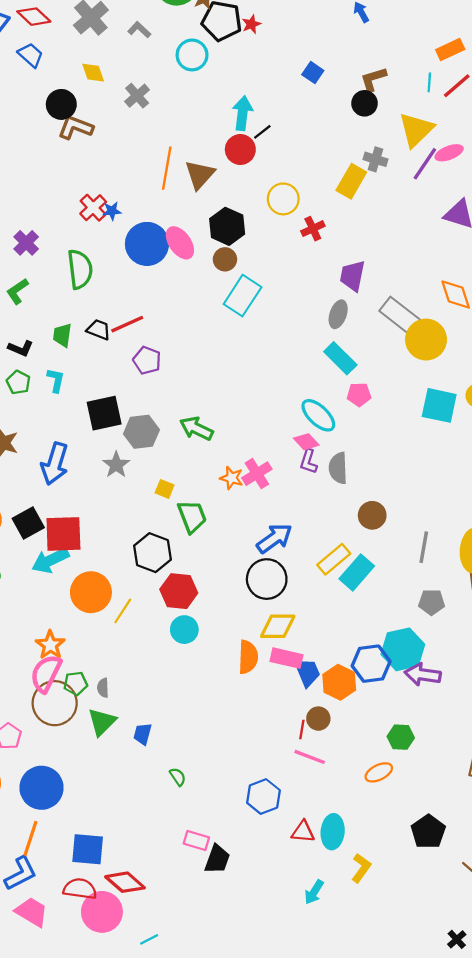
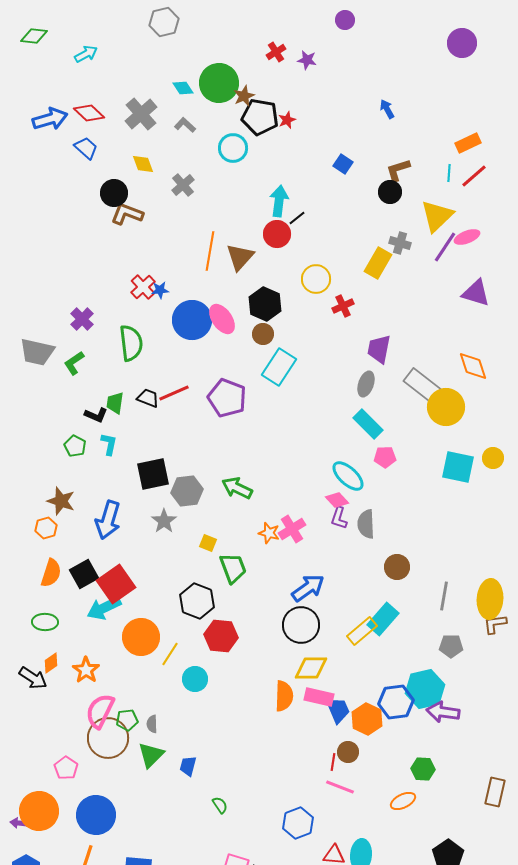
black L-shape: (21, 348) -> (96, 415), moved
purple pentagon: (147, 360) -> (227, 398), moved, size x1.5
red square: (63, 534) -> (116, 584), turned -33
yellow rectangle: (334, 559) -> (362, 631), moved
cyan circle: (184, 630) -> (195, 679), moved
orange star: (50, 645) -> (86, 670), moved

